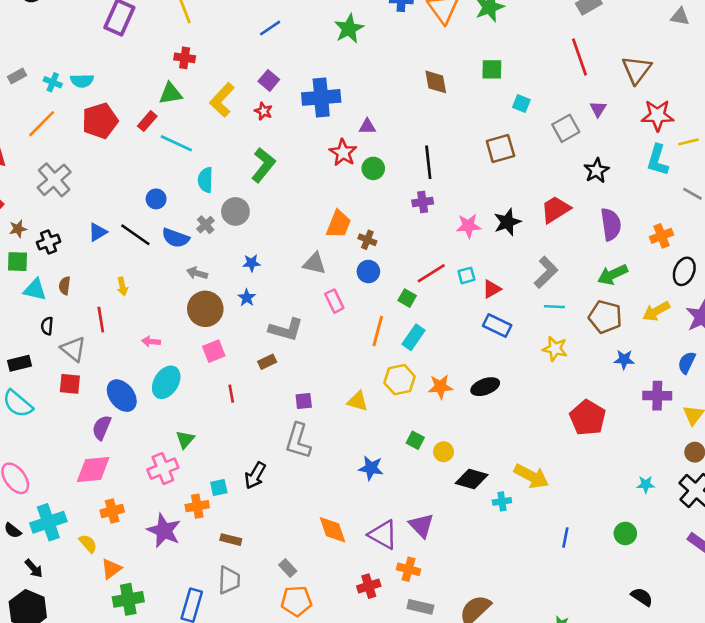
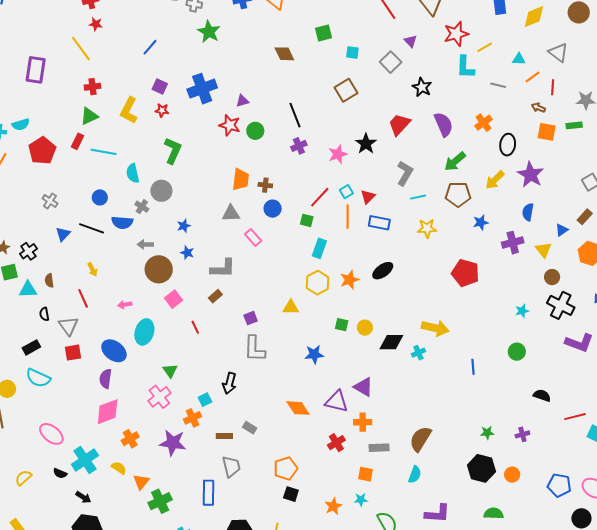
gray cross: (54, 180) -> (50, 201), moved, size x0.6
orange line: (378, 331) -> (348, 217), moved
gray triangle: (73, 349) -> (69, 326), turned 30
gray rectangle: (288, 568) -> (250, 428), moved

